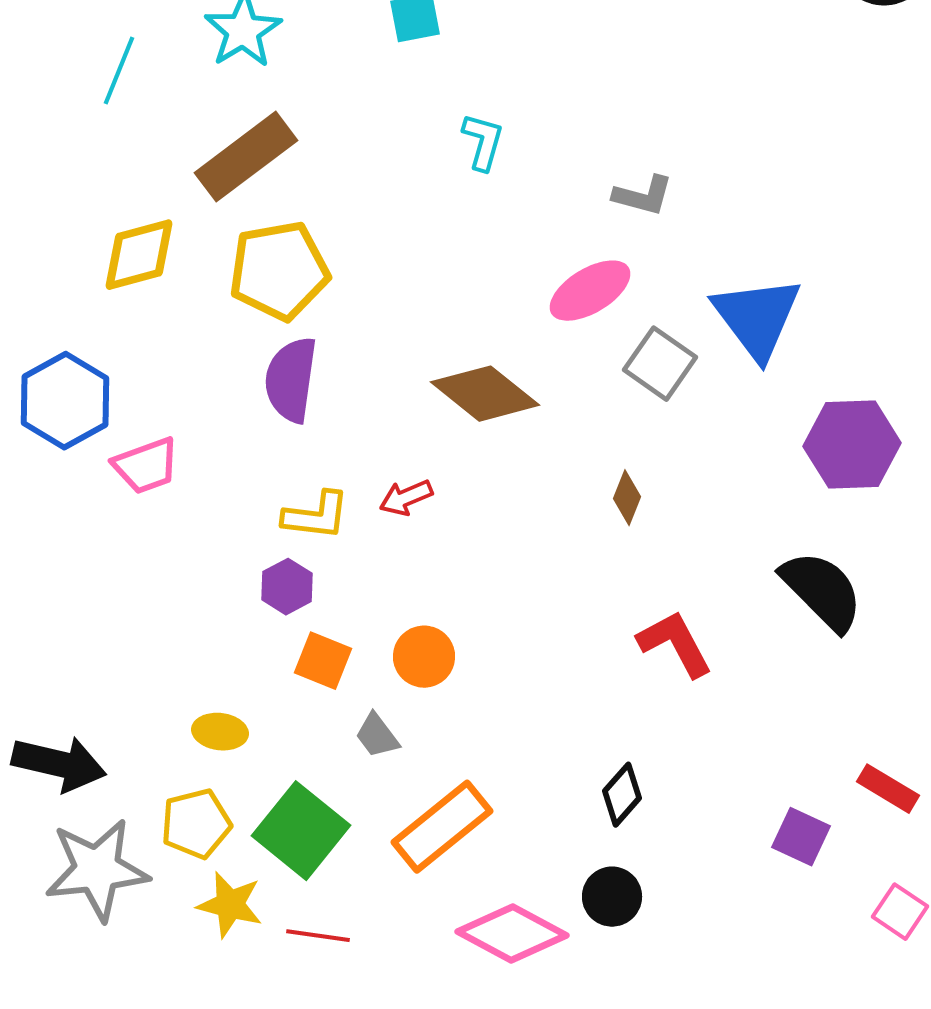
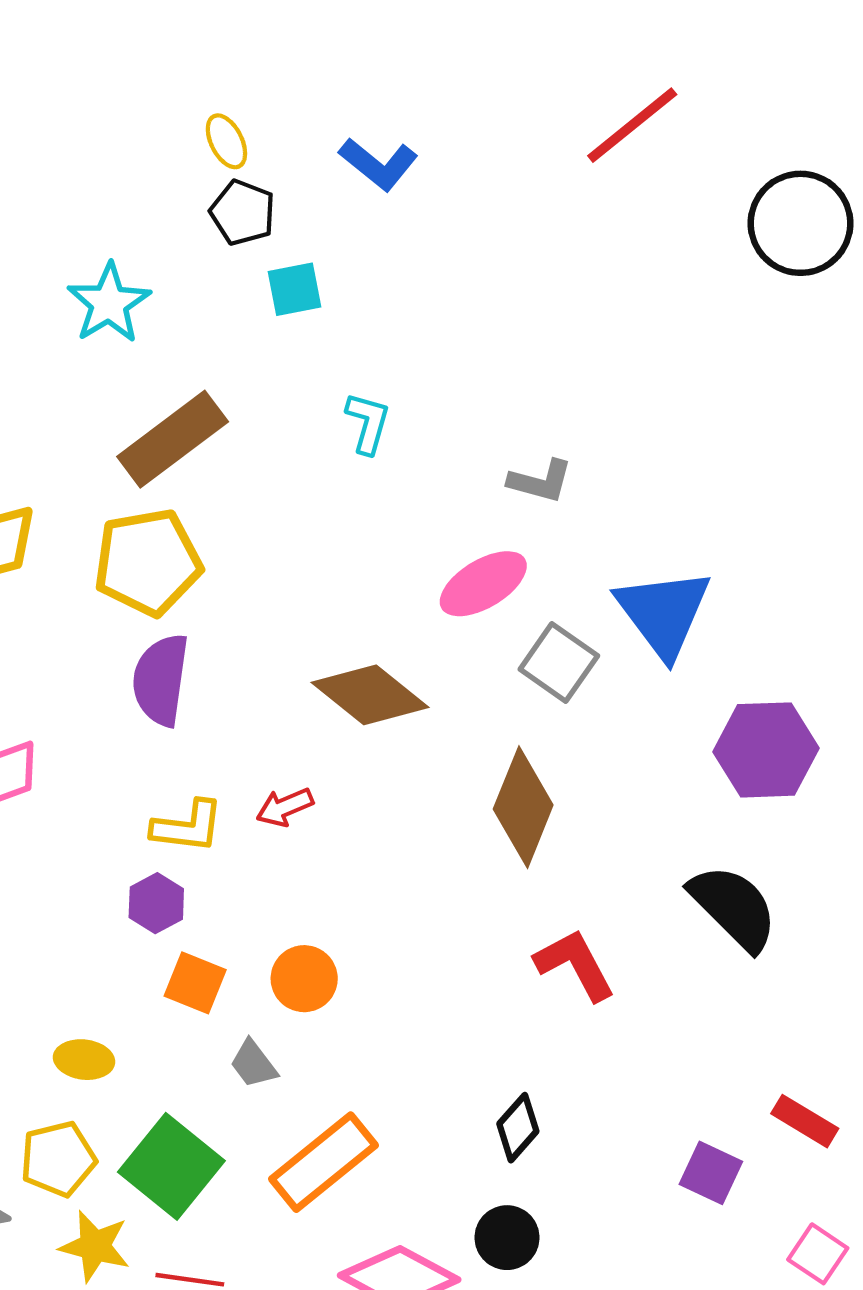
brown rectangle: (246, 157) -> (173, 439), moved
brown diamond: (627, 498) -> (523, 807), size x2.0

